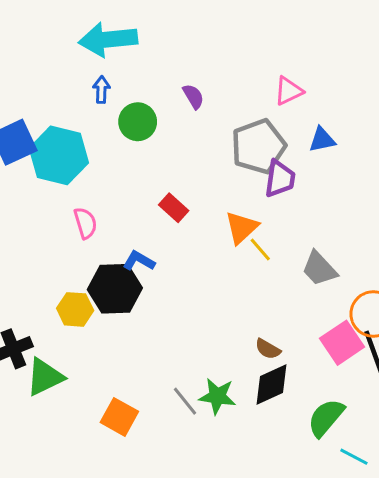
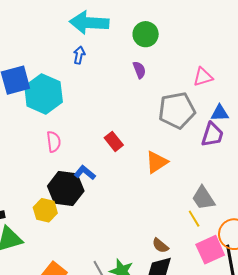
green circle: (138, 122) -> (146, 34), moved
purple trapezoid: (280, 179) -> (212, 135), moved
yellow line: (260, 250) -> (194, 219), moved
yellow hexagon: (75, 309) -> (45, 210), moved

